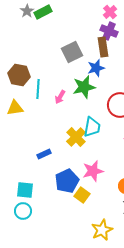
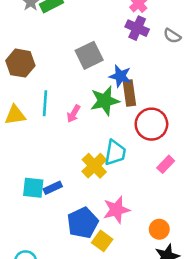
brown rectangle: (103, 47) -> (129, 93), moved
blue star: (96, 68) -> (120, 76), turned 30
brown hexagon: (19, 75) -> (20, 63), moved
yellow triangle: (15, 108) -> (15, 115), moved
cyan square: (25, 190) -> (33, 188), moved

